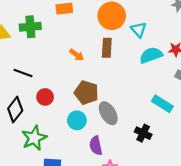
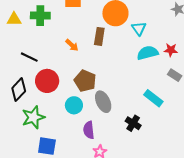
brown rectangle: (107, 48) -> (99, 36), moved
orange arrow: (77, 55) -> (72, 45), moved
red circle: (45, 97) -> (47, 81), size x1.5

